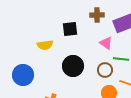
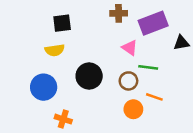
black square: (70, 29) -> (62, 23), moved
blue circle: (23, 75) -> (44, 87), moved

